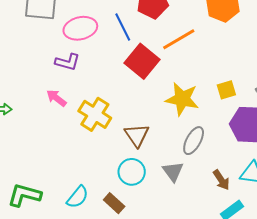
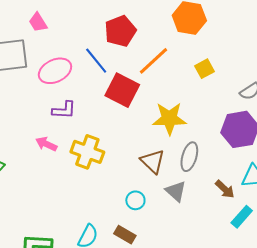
purple L-shape: (68, 62) -> (64, 110), moved
yellow square: (226, 90) -> (205, 69), moved
brown triangle: (137, 135) -> (153, 161), moved
cyan circle: (132, 172) -> (135, 200), size x0.7

